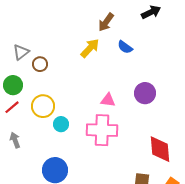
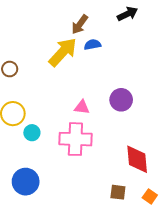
blue semicircle: (125, 47) -> (92, 45), moved, turned 133
yellow arrow: (90, 48) -> (63, 52), size x1.4

